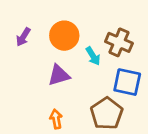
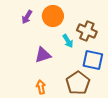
orange circle: (64, 36) -> (53, 16), moved
purple arrow: (23, 37) -> (27, 17), moved

